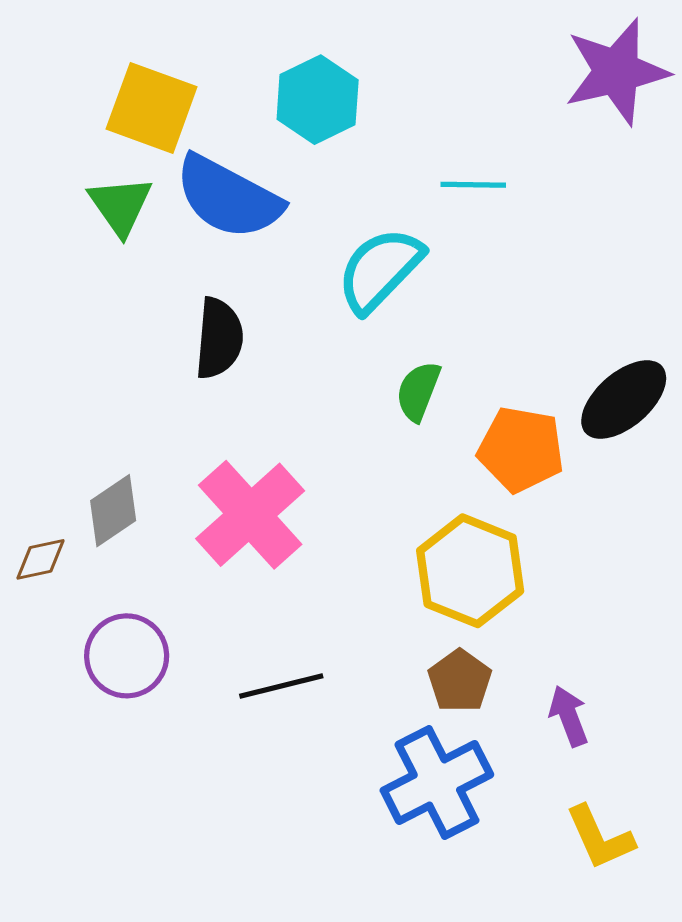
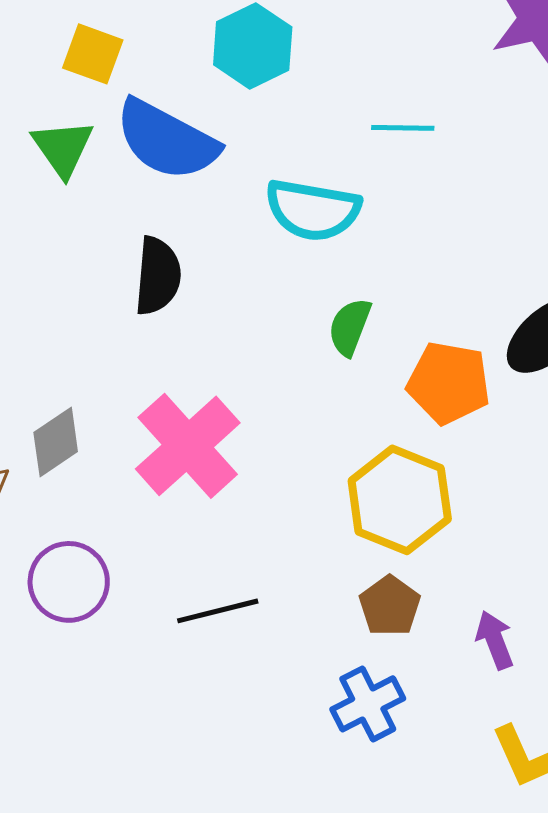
yellow square: (152, 108) -> (93, 54), size x0.7
cyan semicircle: (380, 270) -> (313, 210), turned -124
blue cross: (437, 783) -> (368, 704), size x0.7

